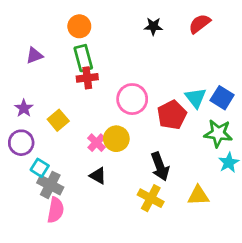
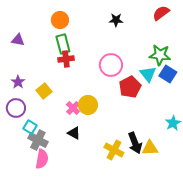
red semicircle: (200, 24) -> (161, 13), moved
purple triangle: (34, 55) -> (18, 40), moved, turned 32
pink circle: (132, 99) -> (111, 65), moved
green star: (218, 133) -> (160, 55), moved
black arrow: (160, 166) -> (135, 143), moved

